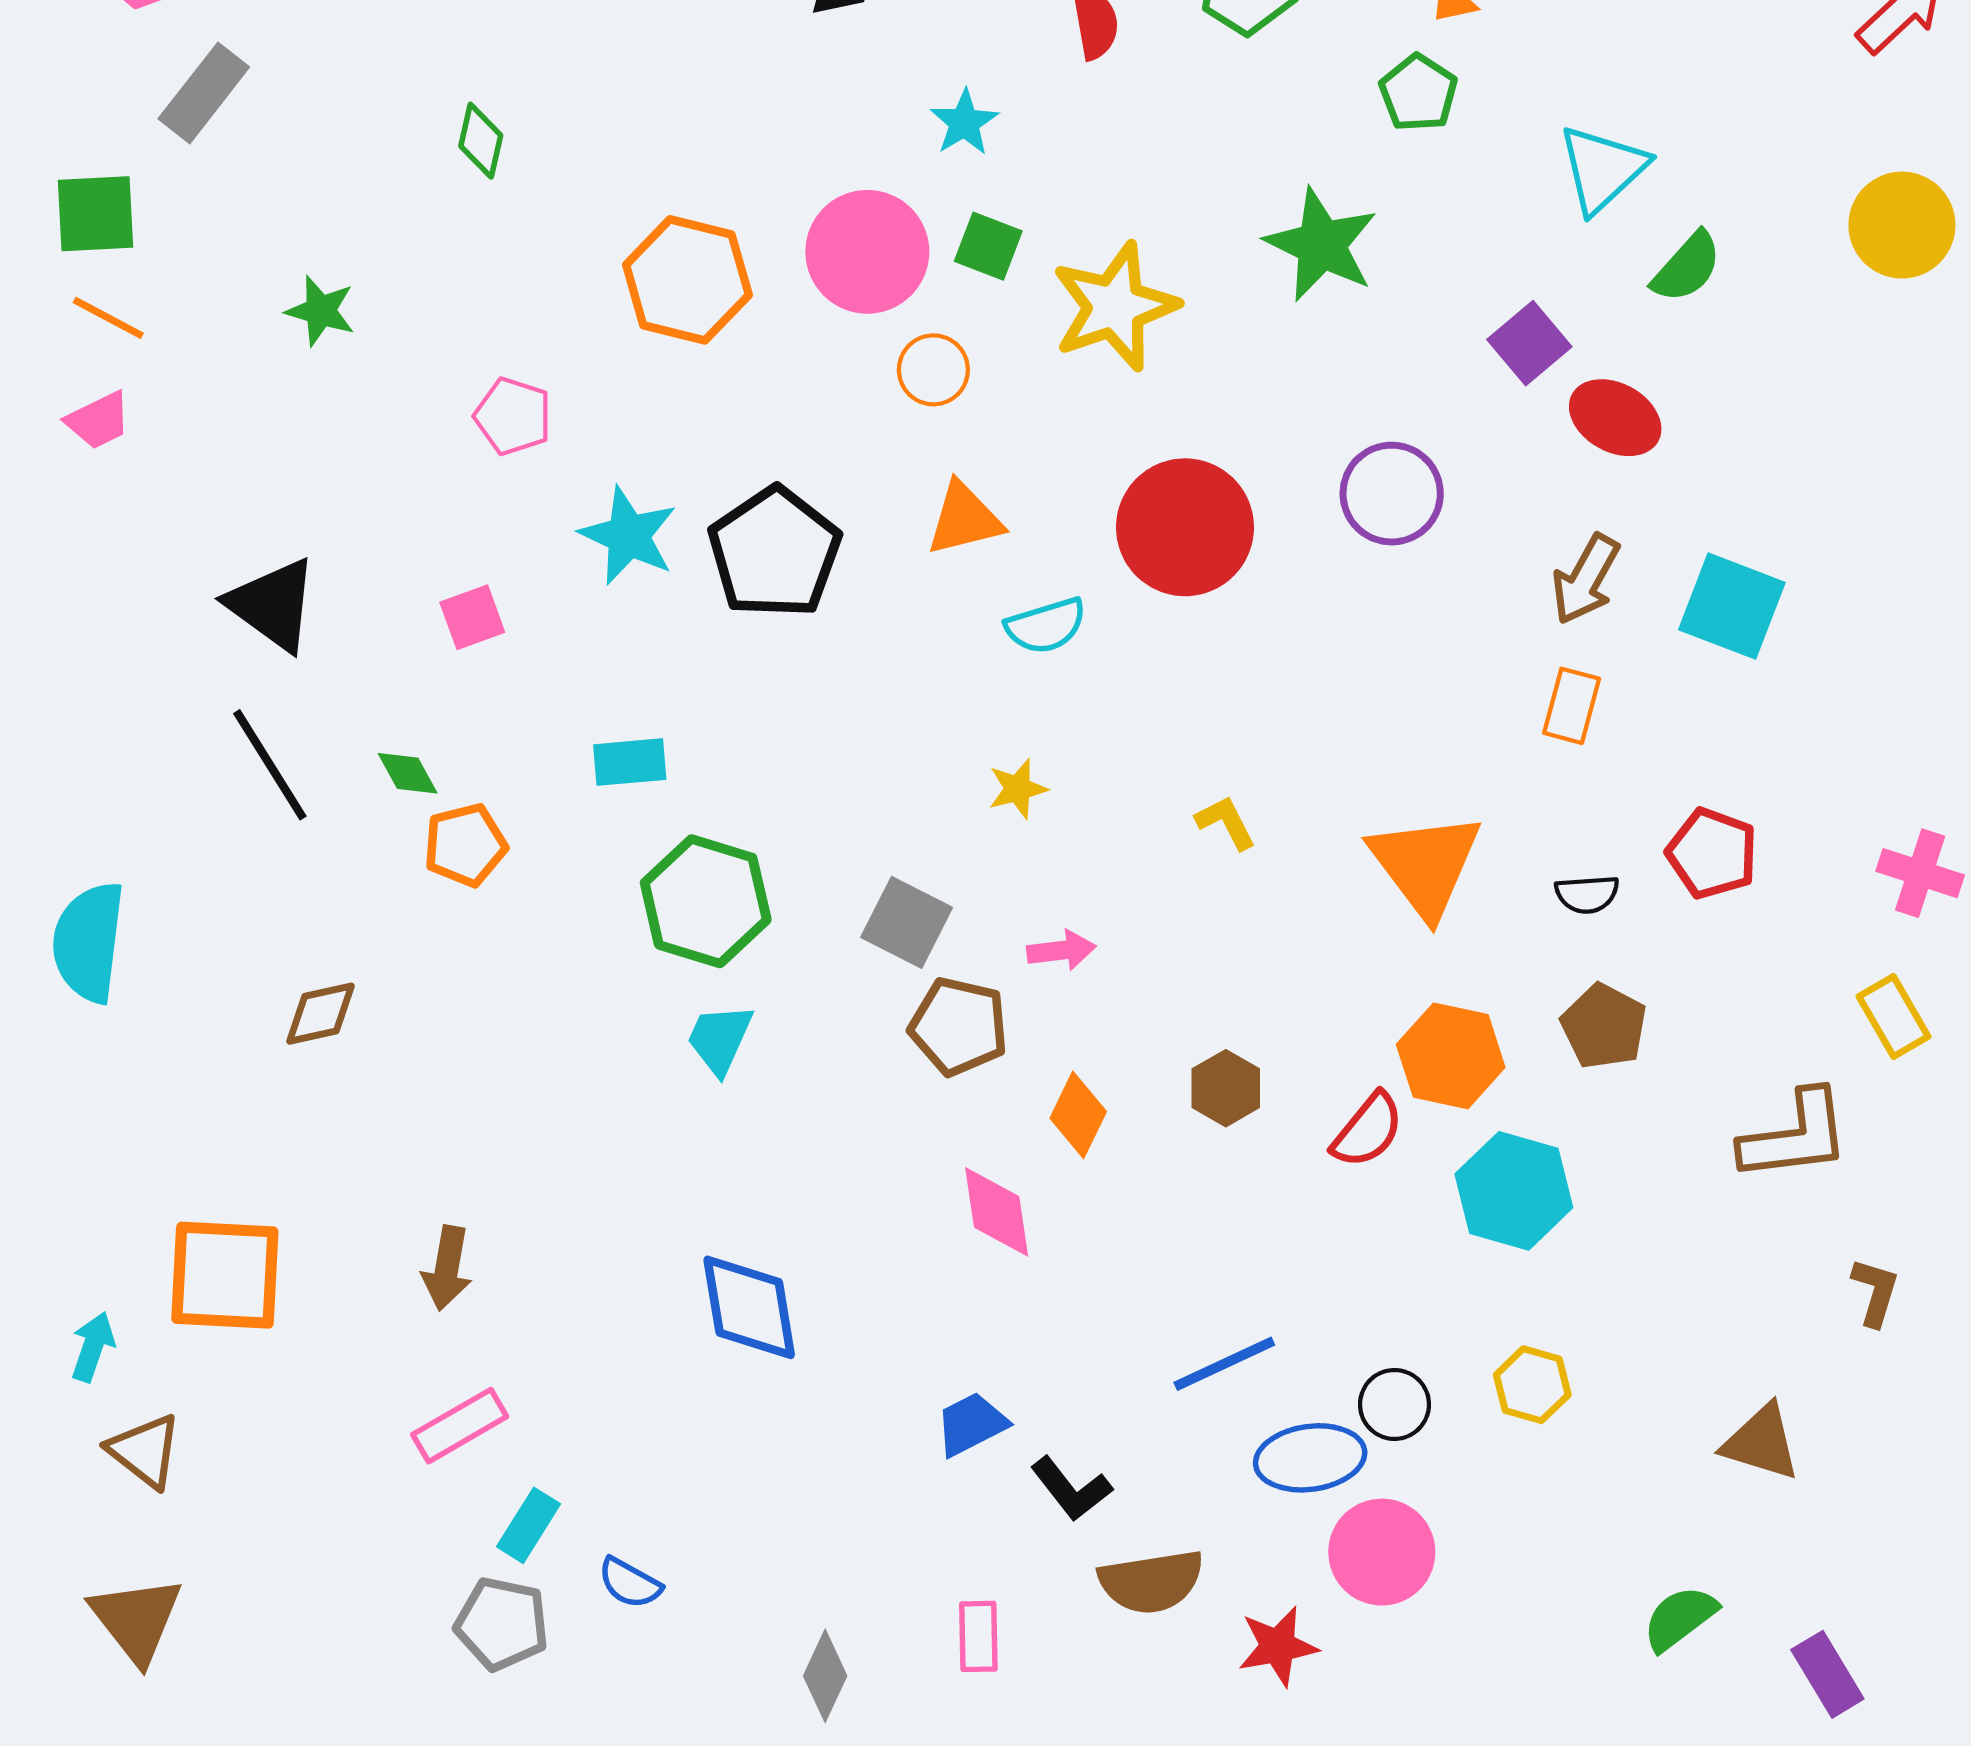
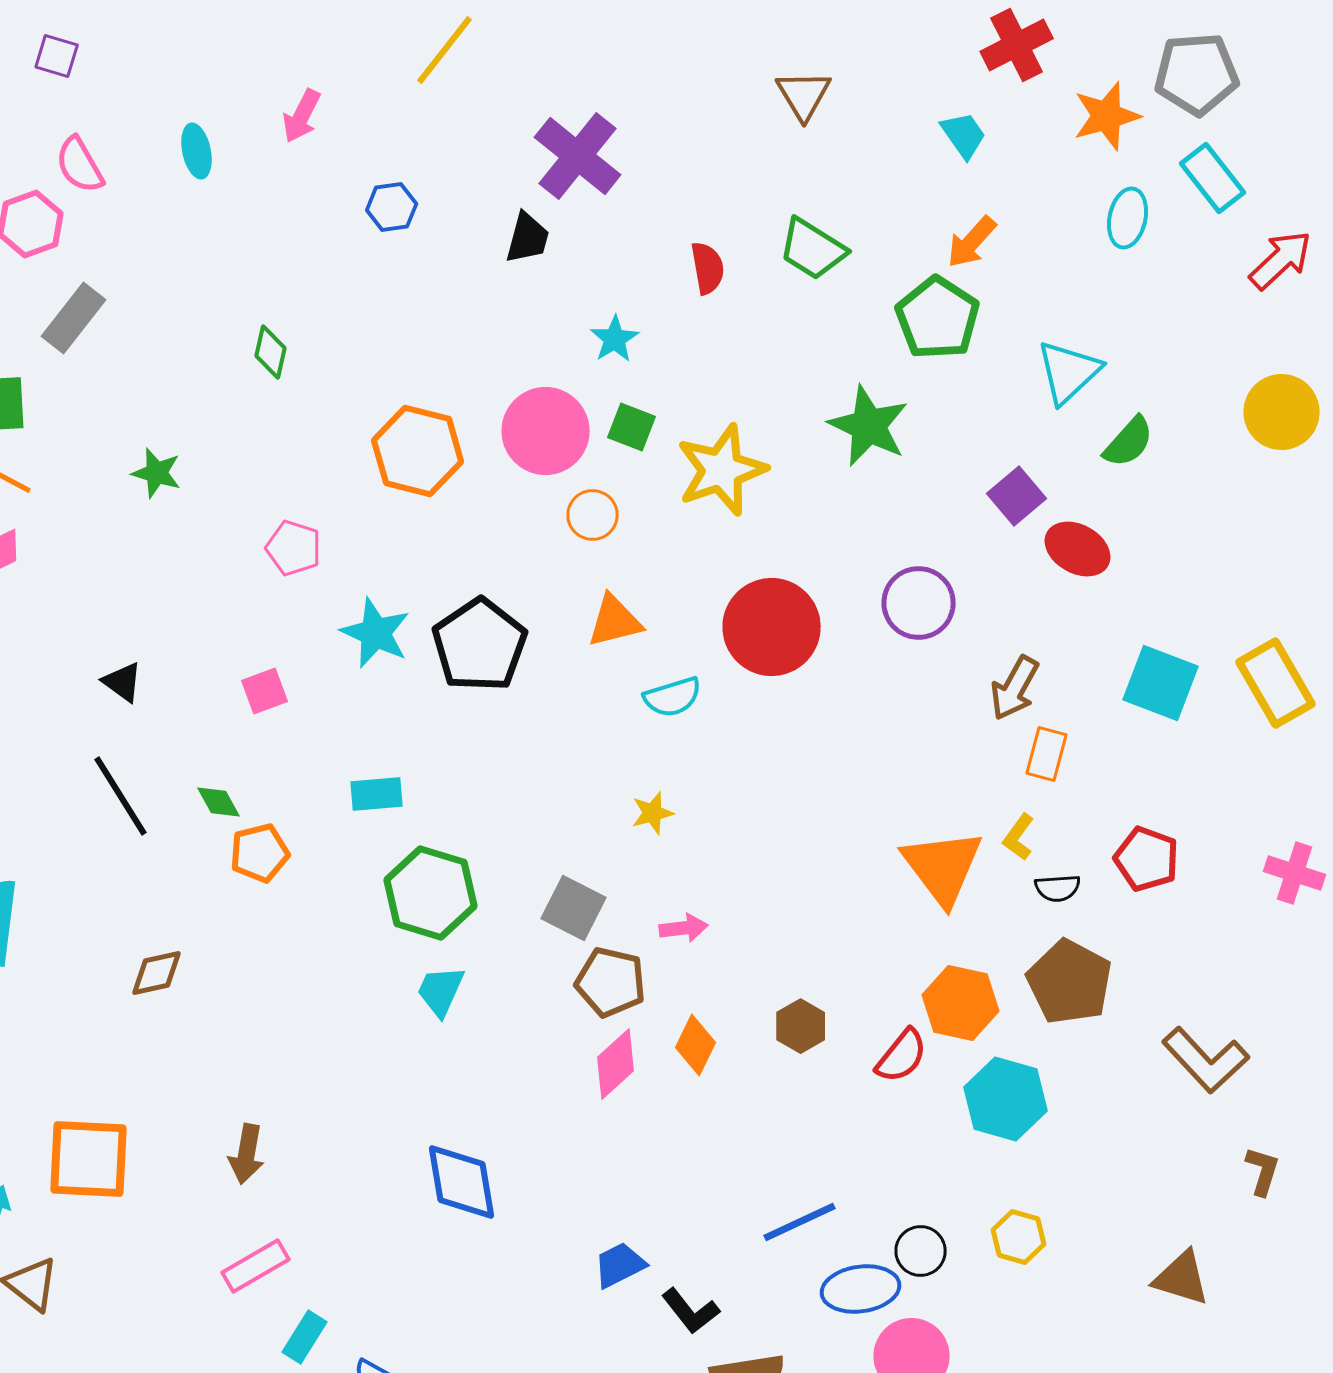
green pentagon: (1418, 93) -> (938, 318), size x1.5
brown arrow: (1586, 579) -> (1015, 688), moved
black triangle: (273, 605) -> (123, 682), size x0.6
yellow L-shape: (1226, 822) -> (1019, 837), moved, turned -117
yellow rectangle: (1893, 1016) -> (1276, 683), moved, size x1.5
brown pentagon: (1604, 1026) -> (1070, 982), size x1.4
brown L-shape: (1795, 1136) -> (1206, 1060), turned 54
pink diamond: (997, 1212) -> (616, 1064), moved, turned 56

